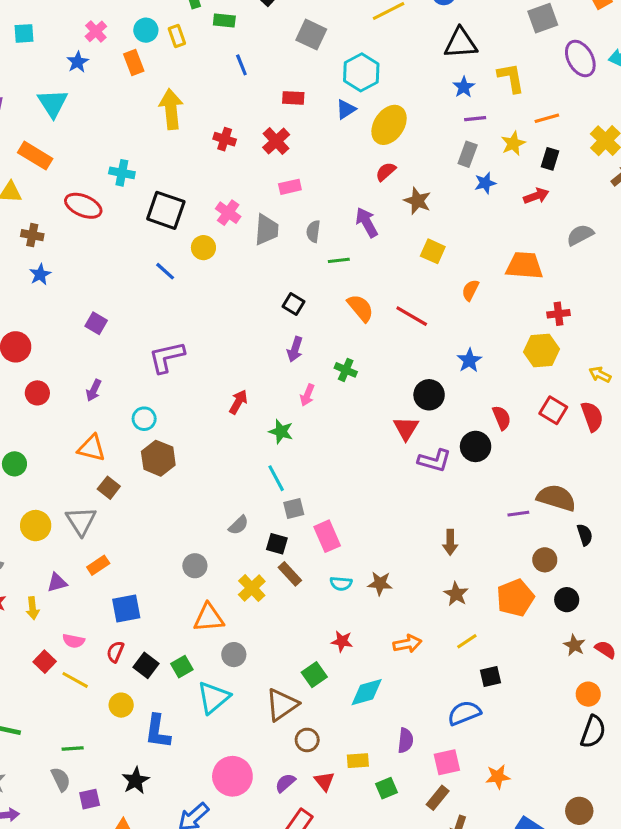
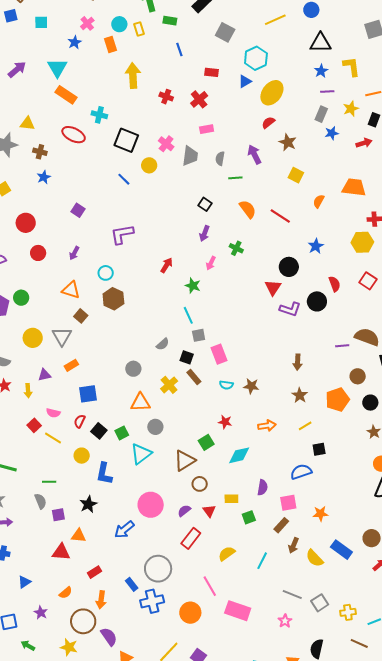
orange rectangle: (35, 156) -> (66, 95), moved

